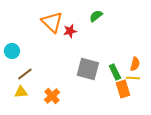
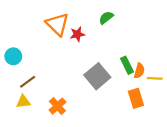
orange semicircle: (135, 64) -> (139, 71), moved
gray square: (88, 69) -> (97, 76), turned 35
green rectangle: (115, 72) -> (127, 65), moved
yellow line: (133, 78) -> (155, 78), moved

